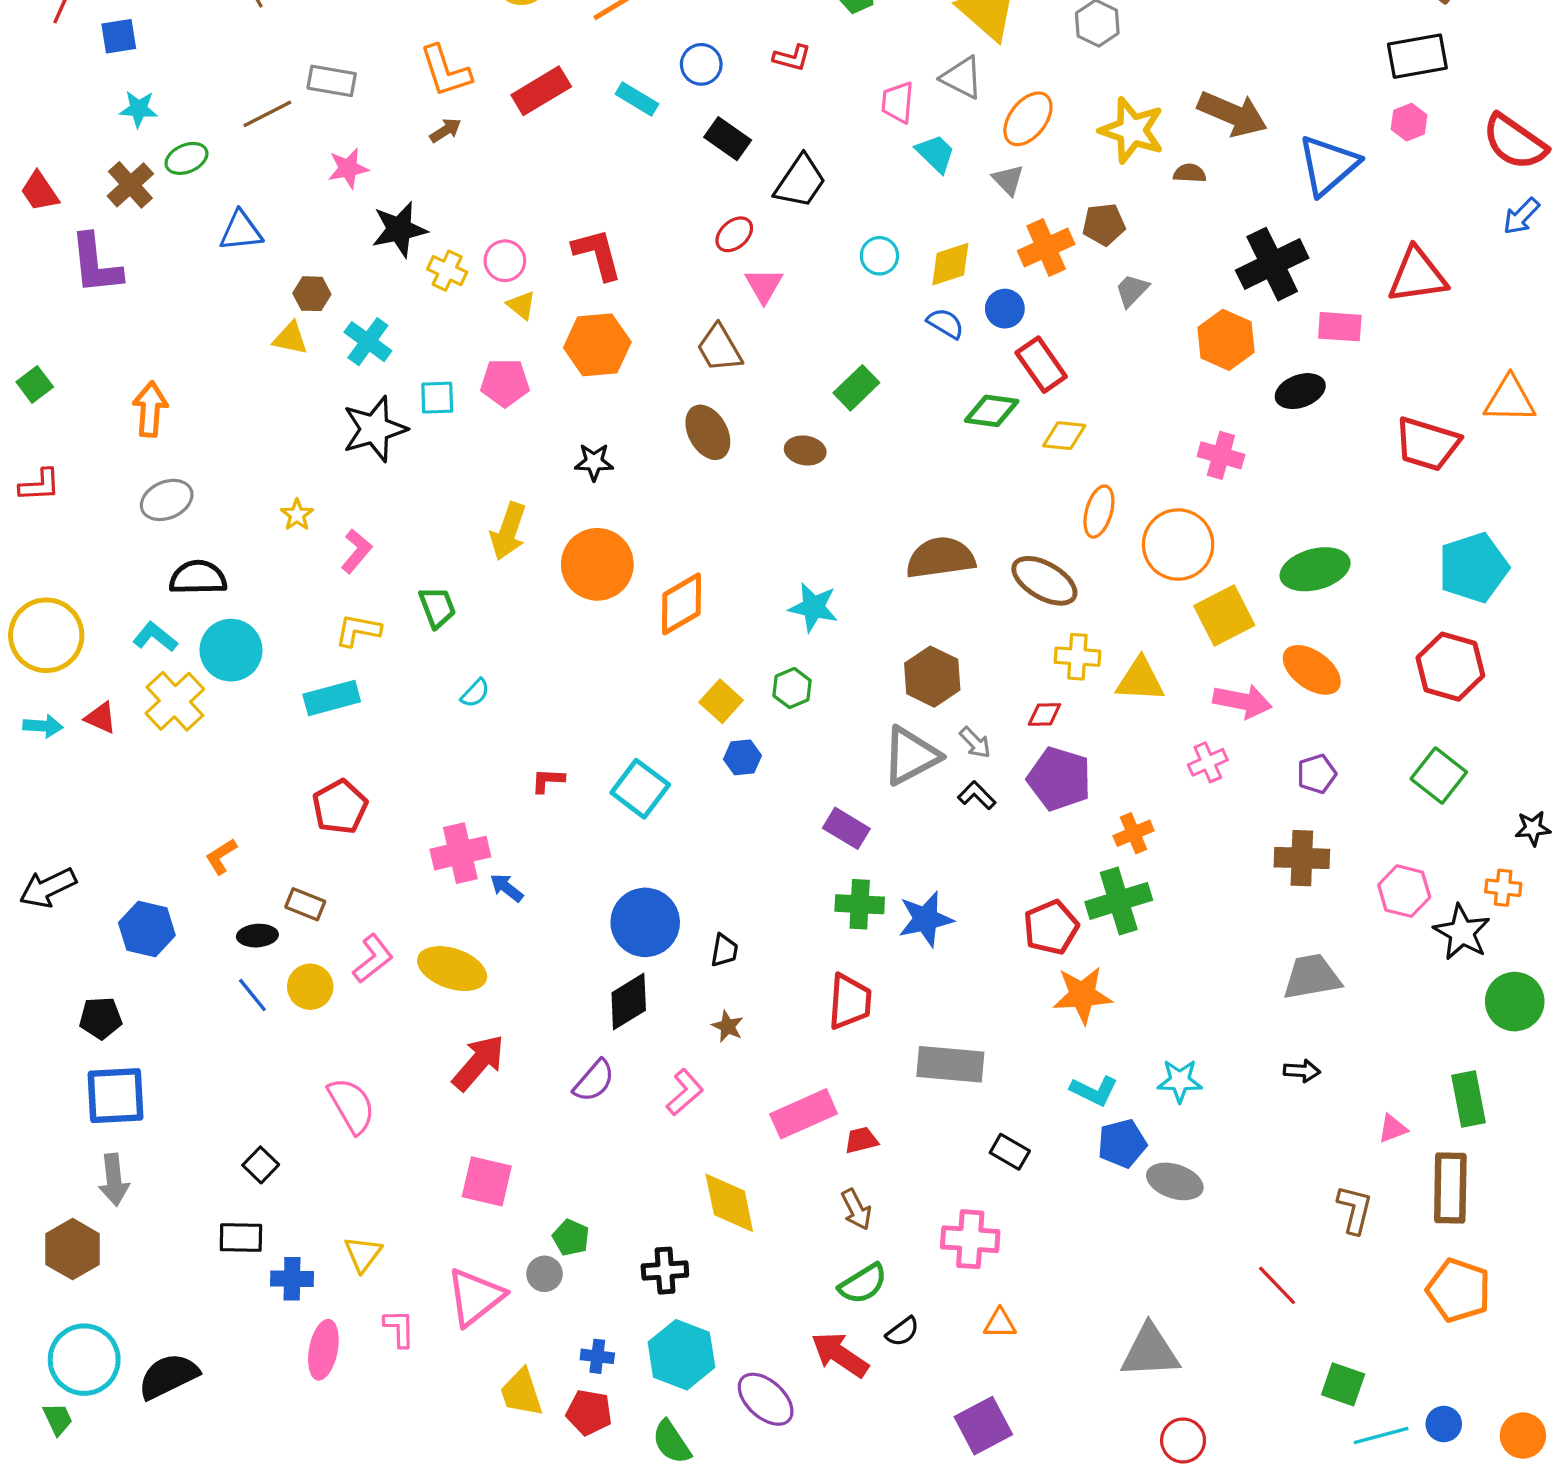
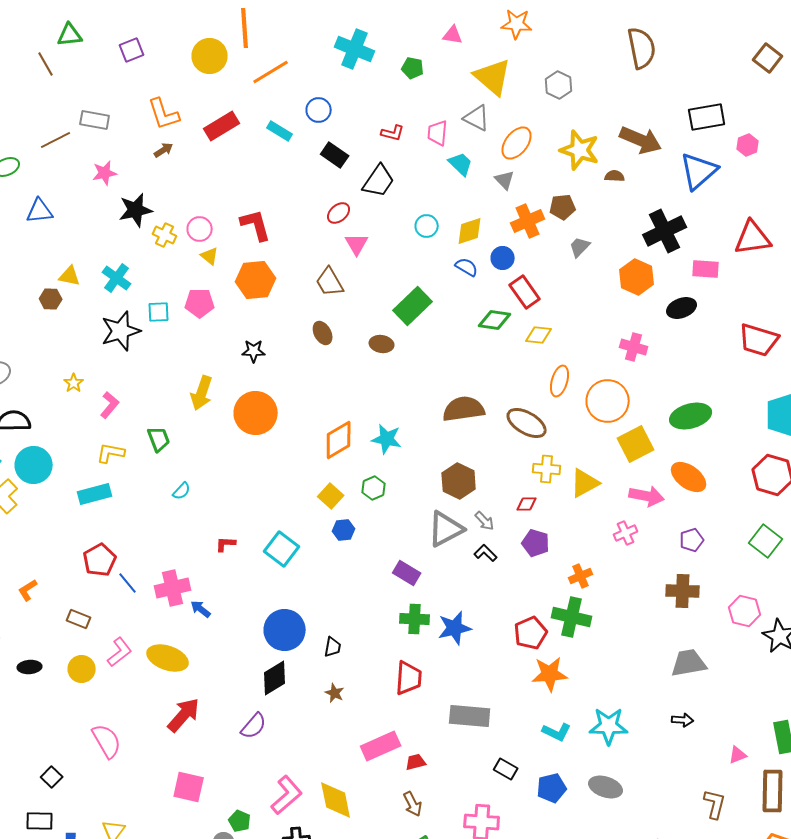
black rectangle: (1417, 56) -> (707, 117), moved
red L-shape: (792, 58) -> (393, 133), moved
brown hexagon: (312, 294) -> (51, 299), moved
green rectangle: (856, 388) -> (413, 306), size x1.4
brown ellipse: (708, 432) -> (323, 333), size x0.7
orange diamond: (681, 604) -> (339, 440), moved
yellow triangle: (1140, 680) -> (585, 483), turned -32
purple pentagon: (1059, 779) -> (536, 543), size x0.7
green cross: (1119, 901) -> (572, 617), turned 30
black ellipse: (257, 936) -> (30, 667), moved
blue line: (252, 995) -> (128, 583), moved
cyan star: (1180, 1081) -> (609, 726), size x1.4
pink L-shape: (685, 1092) -> (287, 795), moved, size x1.4
blue pentagon: (1122, 1143) -> (552, 788), moved

